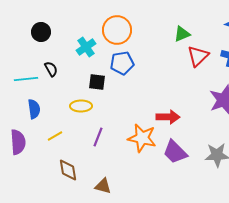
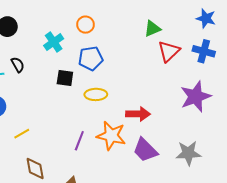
orange circle: (117, 30) -> (86, 25), size x0.6
yellow ellipse: (81, 106) -> (96, 94), moved
purple line: (98, 137) -> (79, 141), moved

